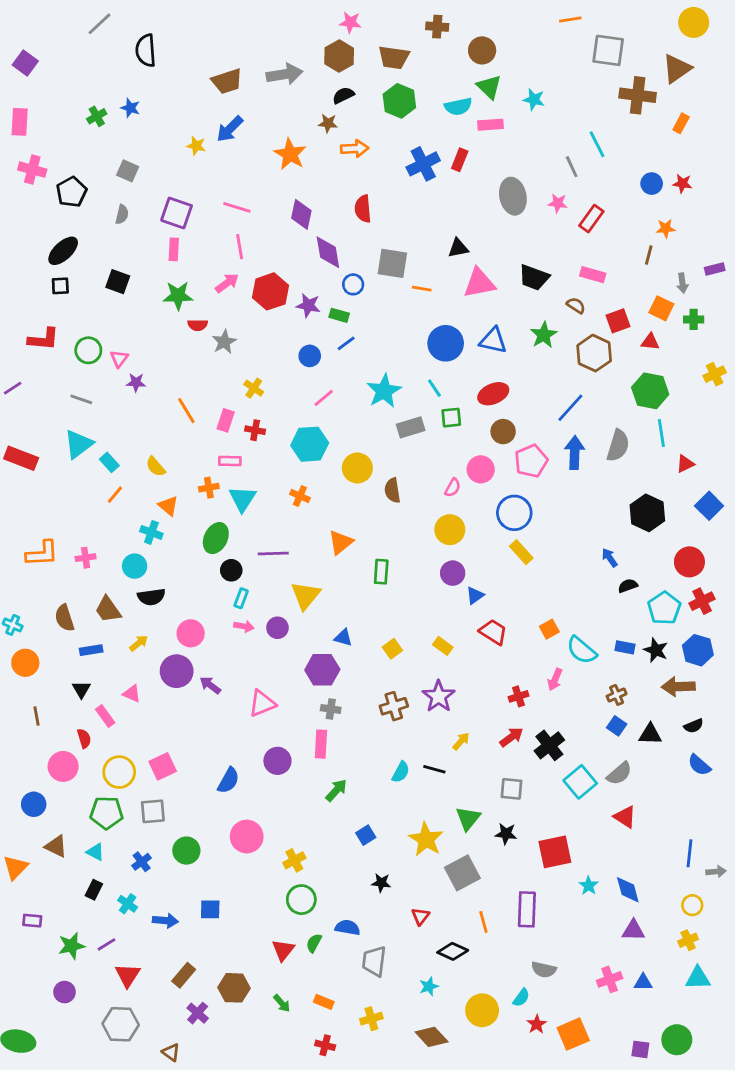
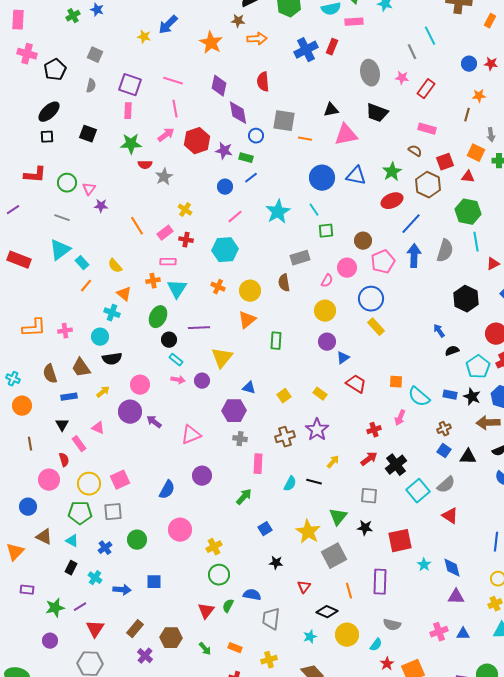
black trapezoid: (534, 277) -> (377, 113), moved
red ellipse: (493, 394) -> (392, 201), moved
pink rectangle: (226, 420) -> (165, 233), turned 35
gray rectangle: (411, 427) -> (300, 258), moved
yellow circle: (357, 468) -> (250, 291), moved
cyan rectangle: (241, 598) -> (176, 360), turned -72
orange square: (549, 629) -> (396, 382), turned 32
pink rectangle: (321, 744) -> (258, 464), moved
yellow circle: (482, 1010) -> (347, 635), moved

